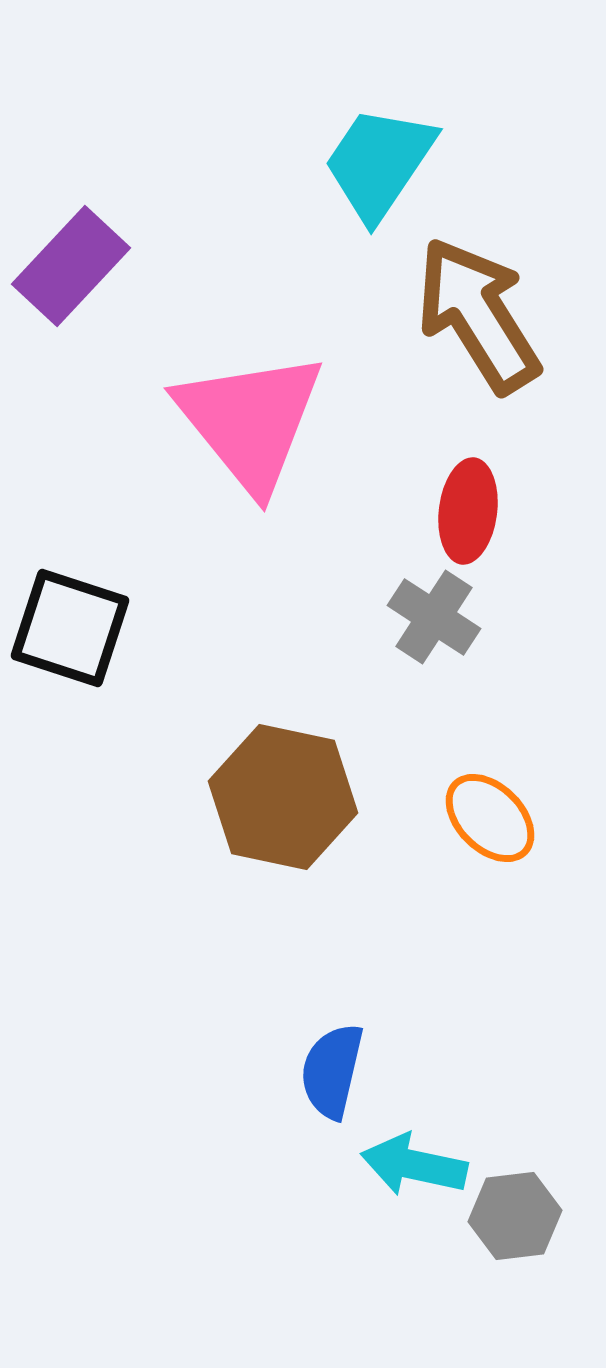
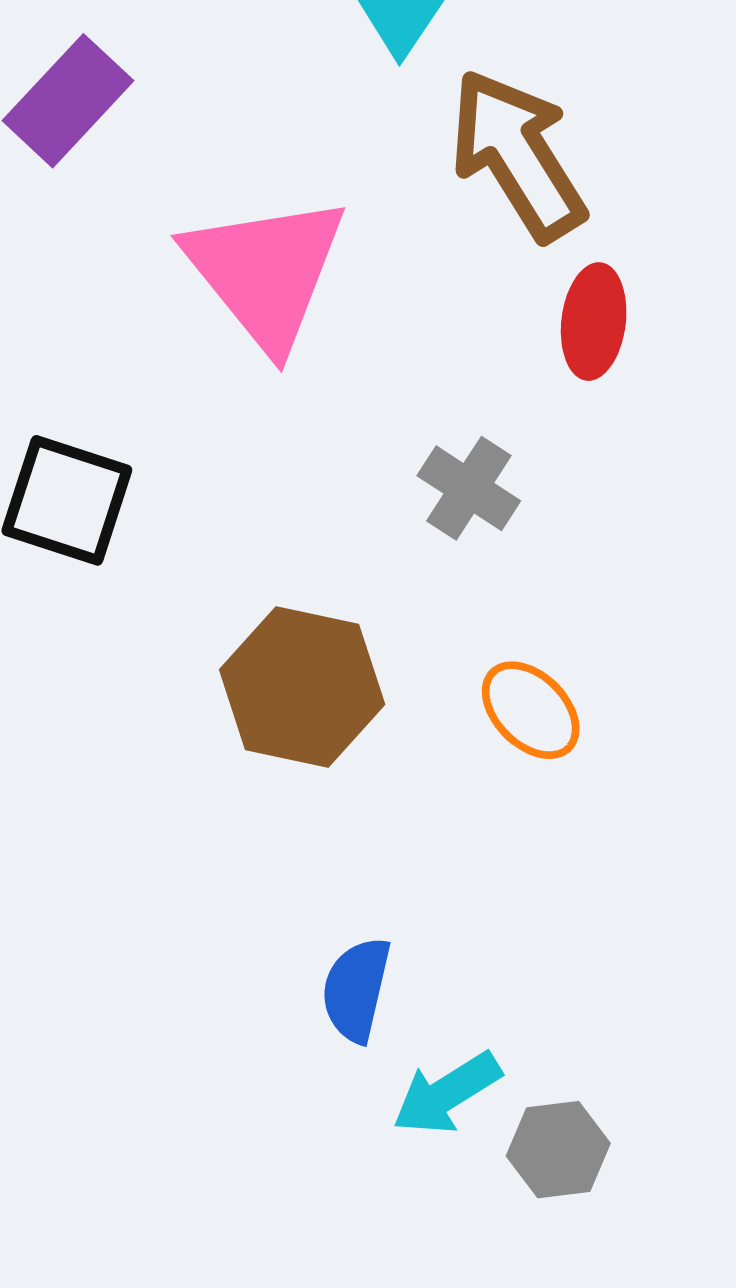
red ellipse: (468, 511) -> (594, 322), moved
cyan arrow: (414, 1165) -> (447, 1093), turned -44

